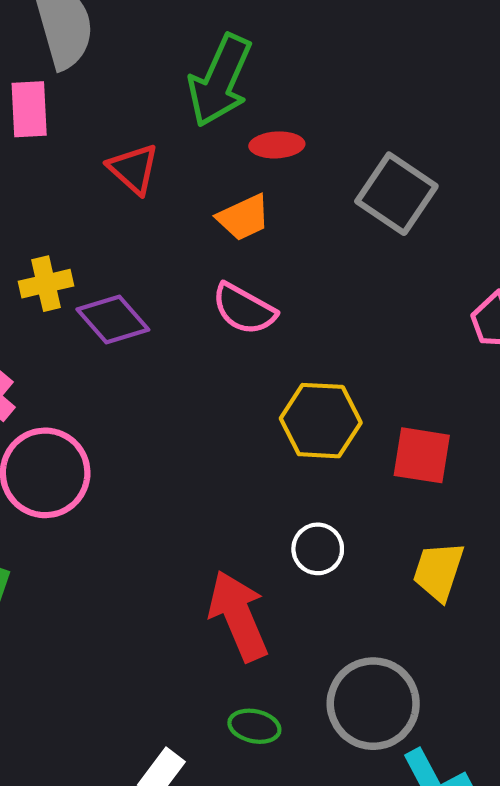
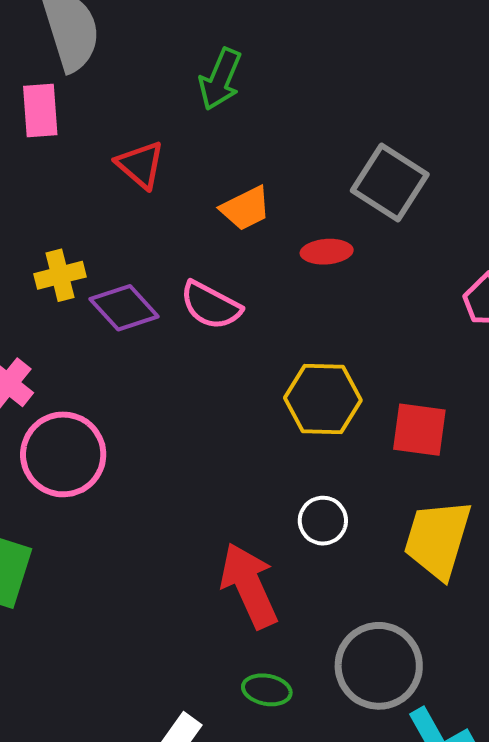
green arrow: (220, 81) -> (220, 79), size x0.7
red ellipse: (277, 145) -> (327, 252), moved
pink semicircle: (244, 309) -> (211, 305), moved
yellow trapezoid: (438, 571) -> (438, 539), size x1.4

